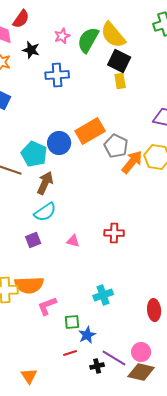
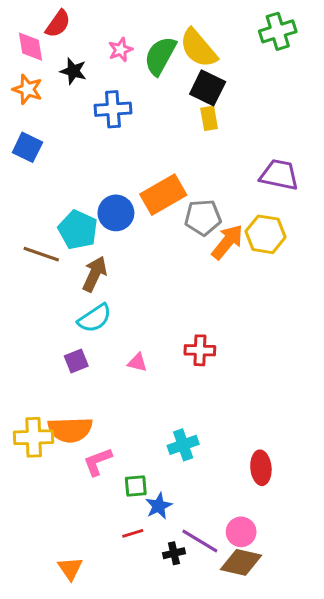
gray pentagon: (116, 146) -> (203, 218), turned -30

